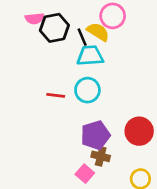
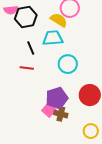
black line: (82, 37) -> (31, 48), moved
cyan circle: (87, 90) -> (68, 64), moved
pink square: (85, 174) -> (49, 110), moved

